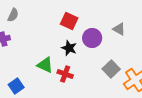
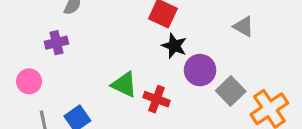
purple circle: (92, 38) -> (200, 70), moved
black star: (69, 48) -> (174, 46), moved

